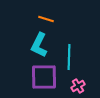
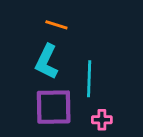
pink cross: (78, 86) -> (102, 120), turned 32

